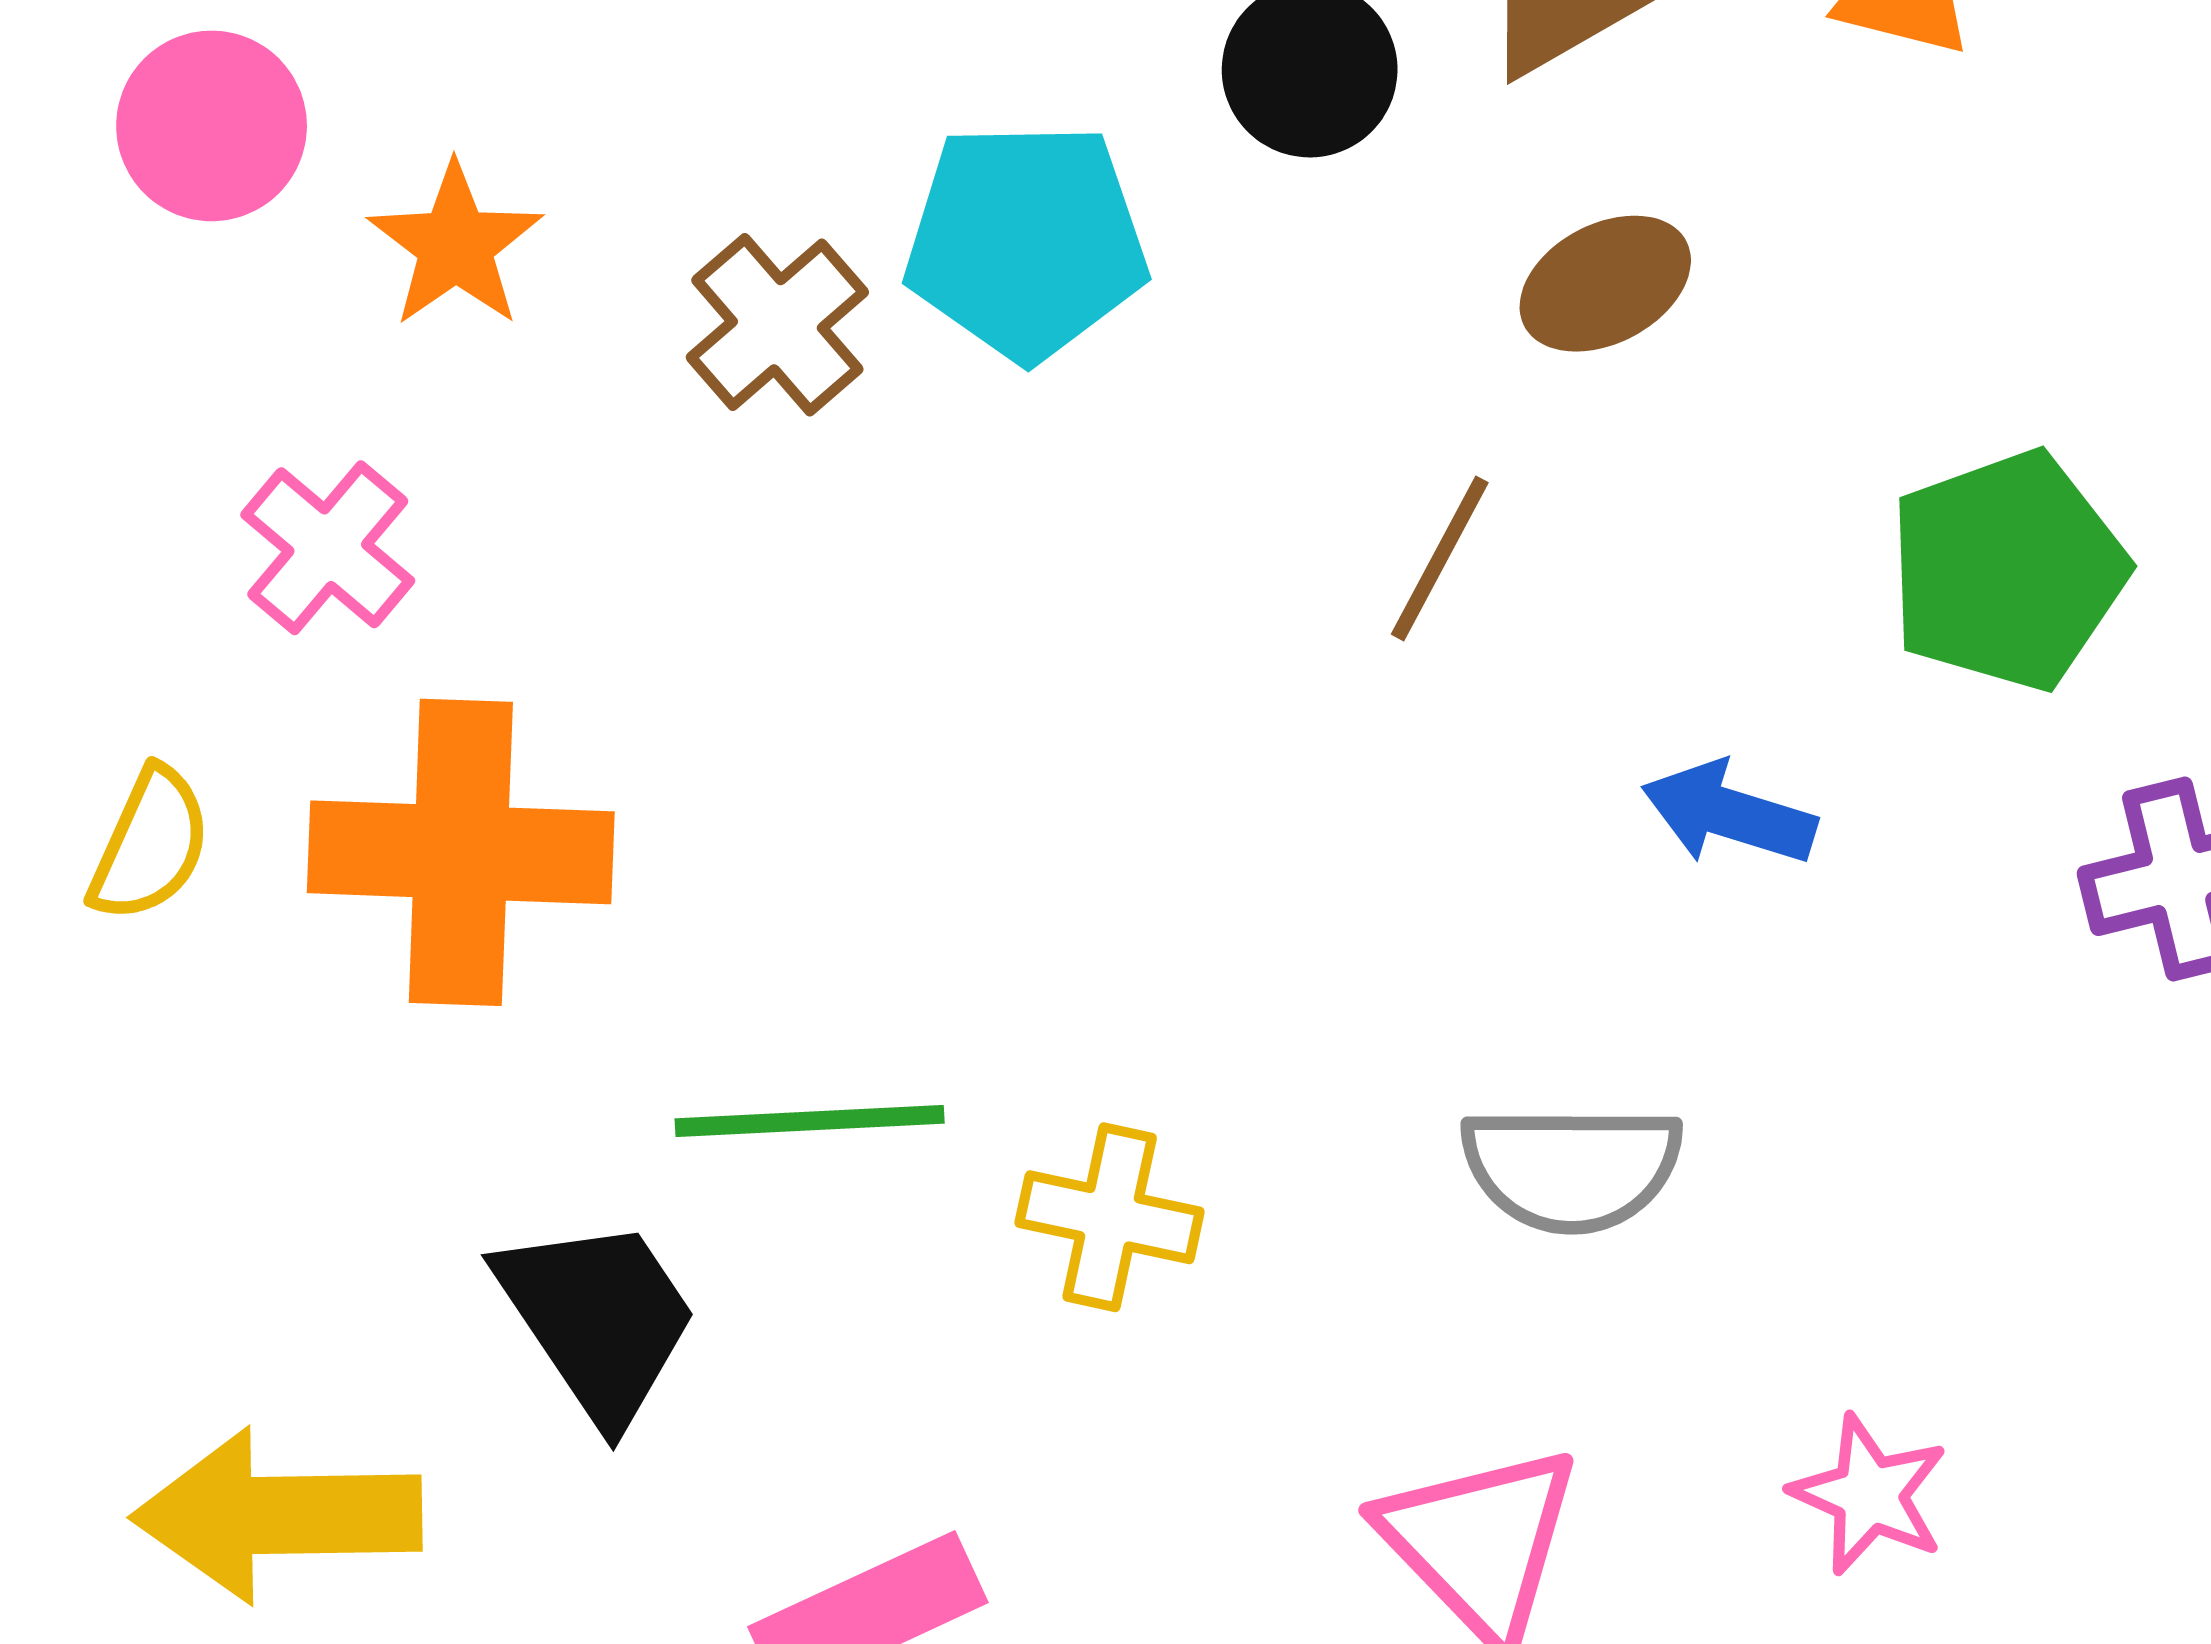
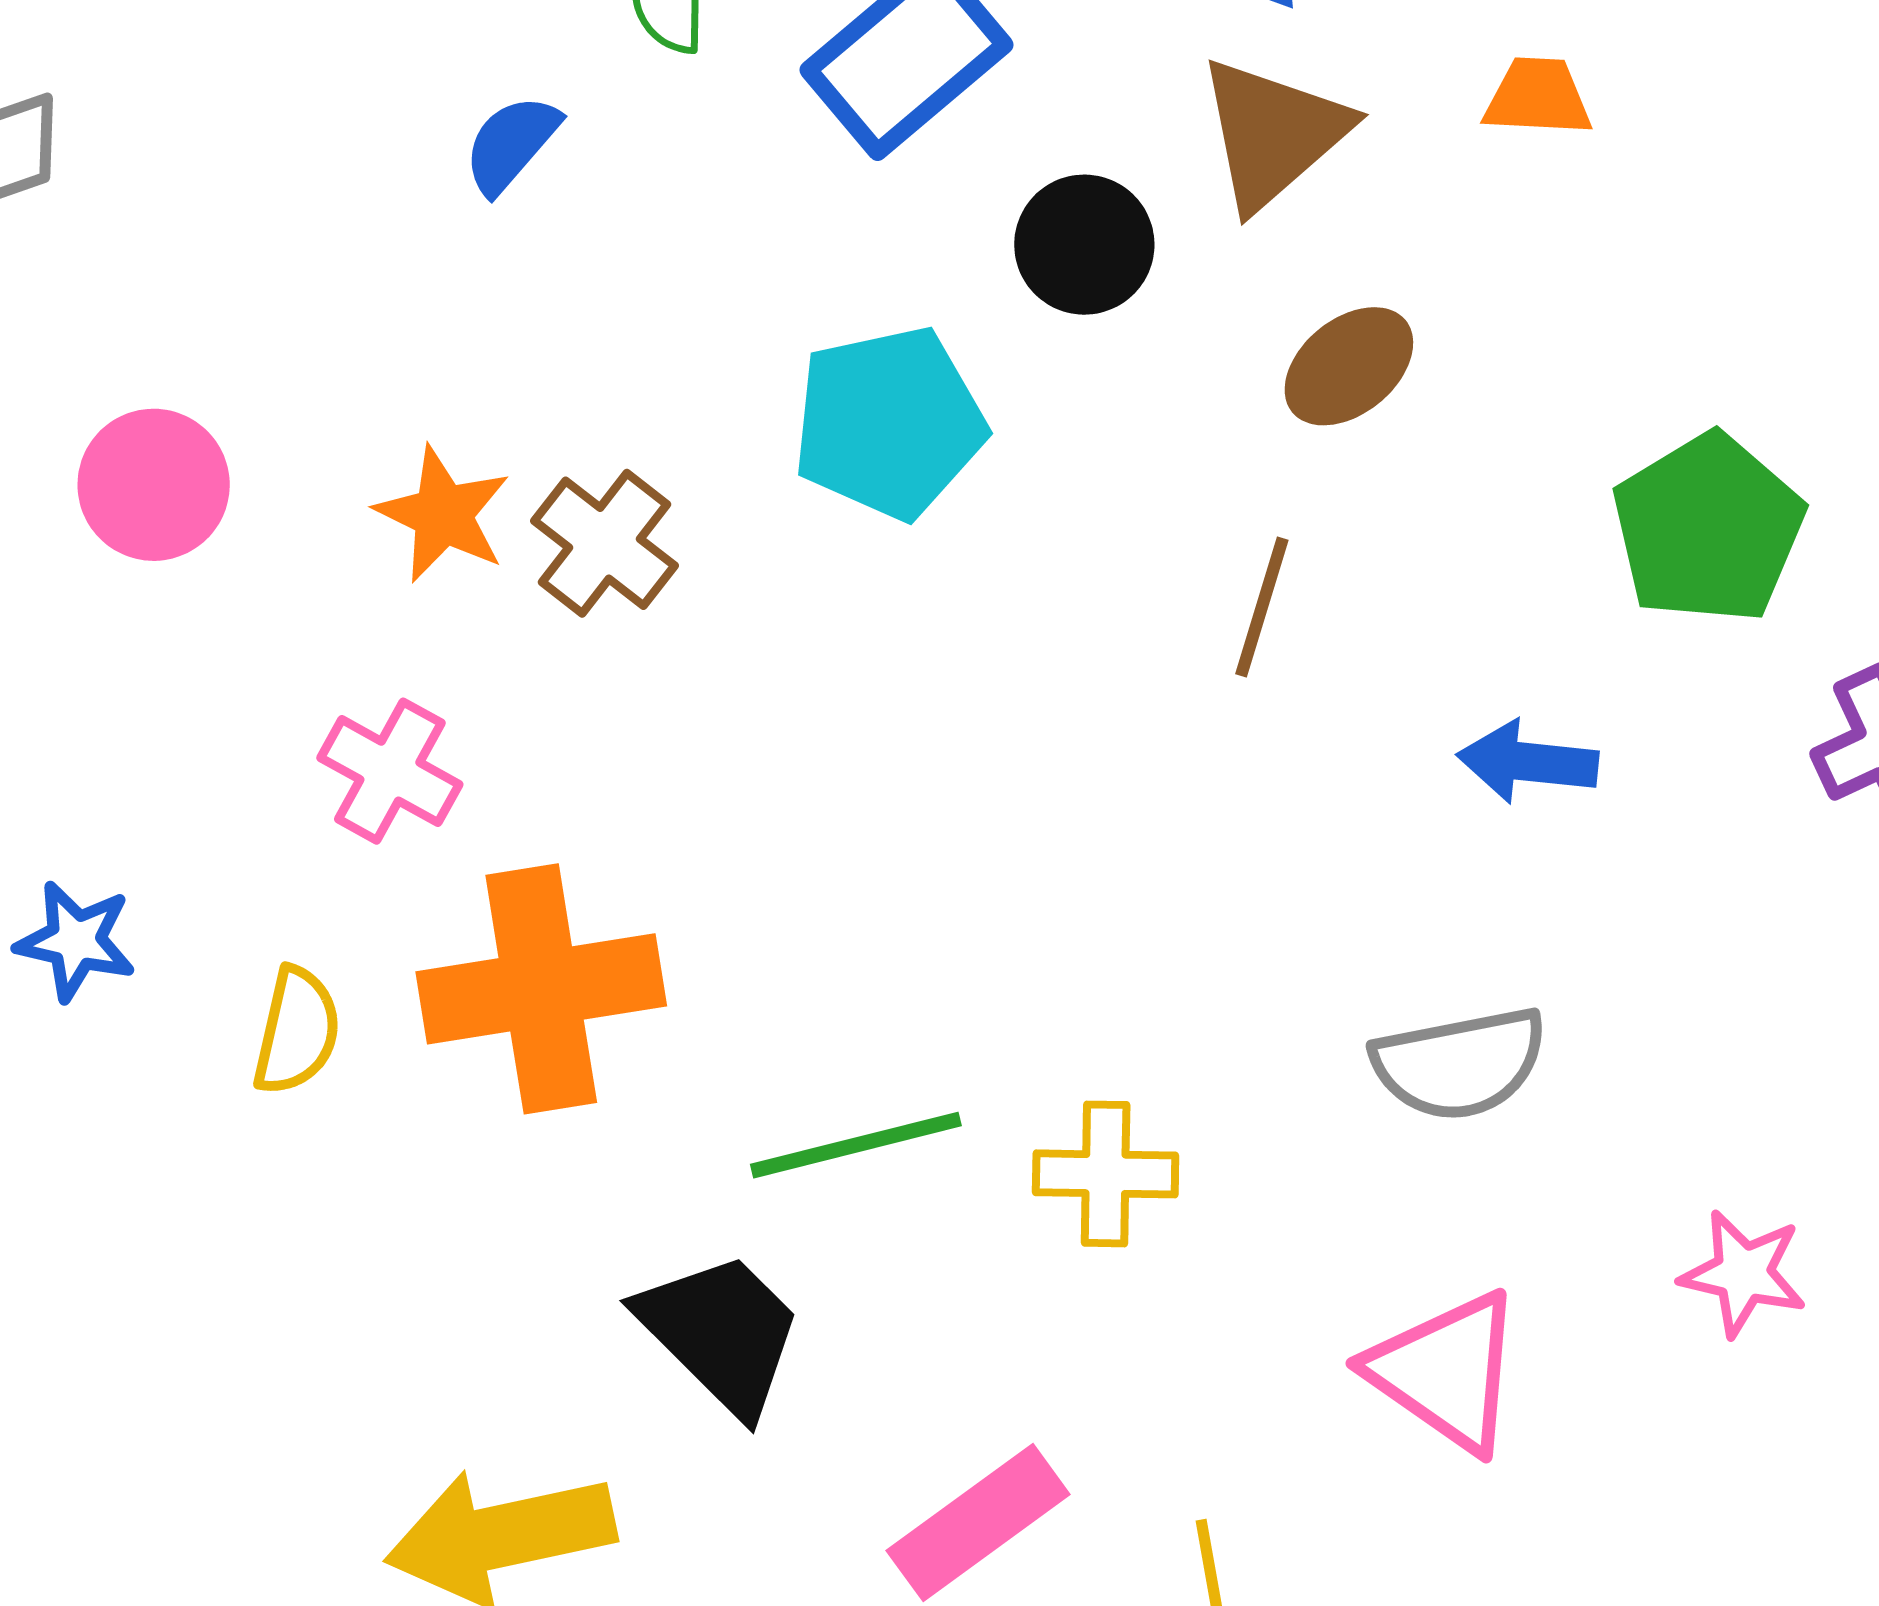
pink circle: (212, 126) -> (154, 485), moved
brown cross: (777, 325) -> (605, 543), moved

